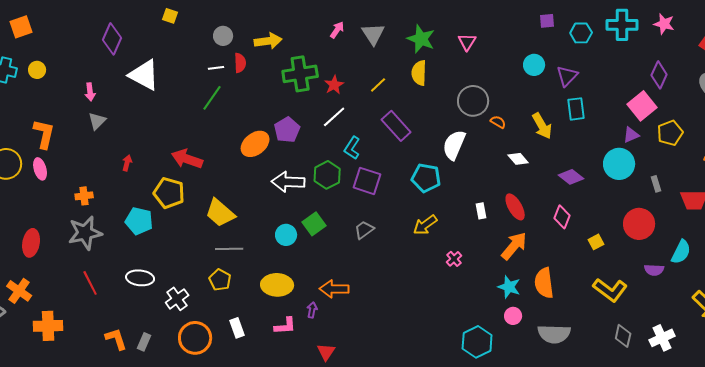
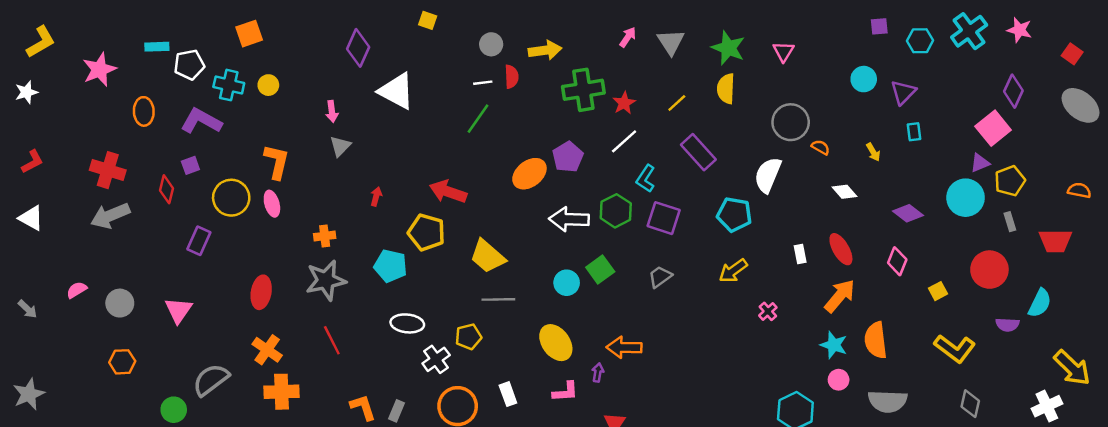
cyan cross: (622, 25) -> (969, 31), turned -36
cyan rectangle: (576, 109) -> (914, 132), size x0.7
yellow arrow: (542, 126) -> (873, 152), size x0.6
yellow pentagon: (670, 133) -> (1010, 181), moved
white ellipse: (140, 278) -> (407, 323), moved
yellow pentagon: (220, 280) -> (468, 337), moved, turned 30
yellow ellipse: (277, 285) -> (556, 343), turned 52
orange cross: (19, 291) -> (267, 350), moved
white cross: (662, 338) -> (1047, 406), moved

